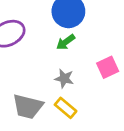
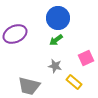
yellow rectangle: (66, 108) -> (74, 82), moved

